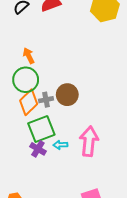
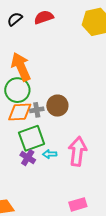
orange arrow: (29, 56) -> (21, 67), size x1.8
orange diamond: (29, 102) -> (20, 112), turned 40

